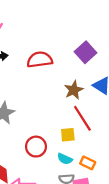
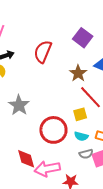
red semicircle: (40, 60) -> (43, 52), turned -50
red circle: (36, 147) -> (53, 130), size x1.4

